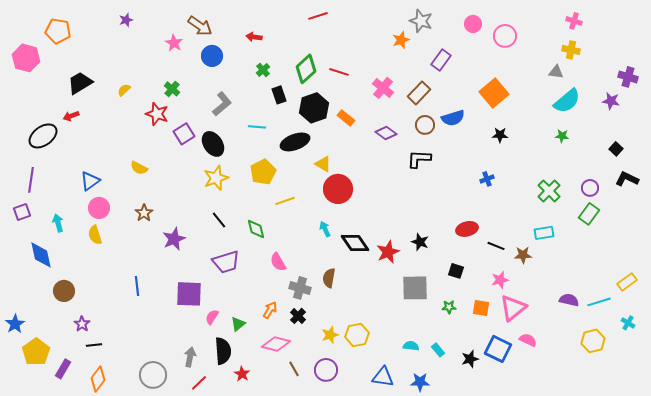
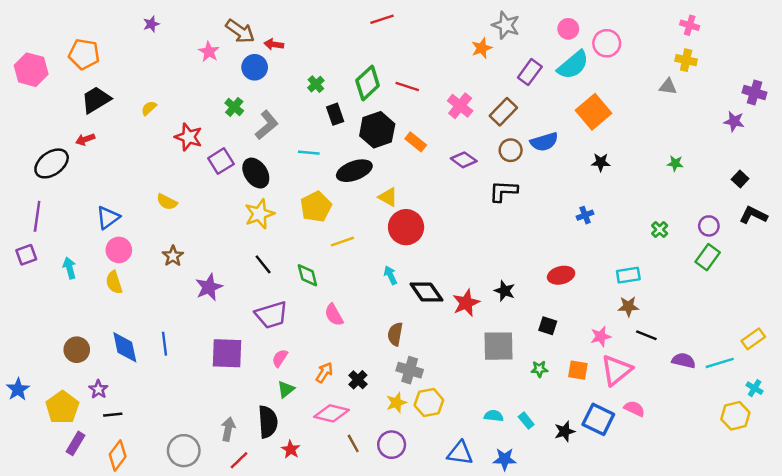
orange pentagon: (58, 31) -> (84, 54), moved
red arrow: (254, 37) -> (274, 44), moved
green cross: (172, 89) -> (234, 107), moved
cyan semicircle: (567, 101) -> (573, 65), moved
green cross: (549, 191) -> (660, 230), size x0.6
cyan rectangle: (544, 233) -> (628, 275), moved
black line: (496, 246) -> (646, 335), moved
blue diamond: (41, 255) -> (125, 347), moved
gray cross: (300, 288) -> (410, 370), moved
pink semicircle: (212, 317) -> (280, 358), moved
yellow hexagon: (593, 341) -> (735, 416), moved
yellow pentagon: (36, 352) -> (62, 407), moved

